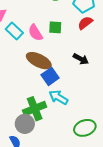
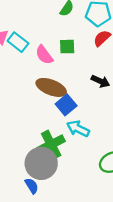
cyan rectangle: (14, 31) -> (18, 42), moved
gray circle: (25, 124) -> (41, 163), size x1.4

